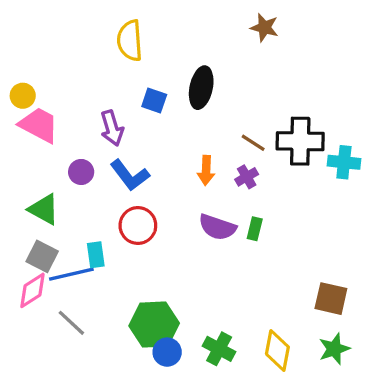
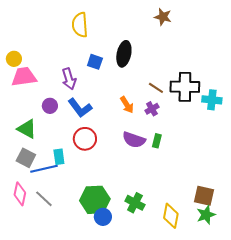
pink trapezoid: (39, 125) -> (24, 77), turned -36
orange arrow: (206, 170) -> (127, 105), turned -36
pink diamond: (32, 290) -> (20, 194), moved, turned -45
brown square: (331, 299) -> (204, 196), moved
green cross: (219, 349) -> (135, 203), moved

